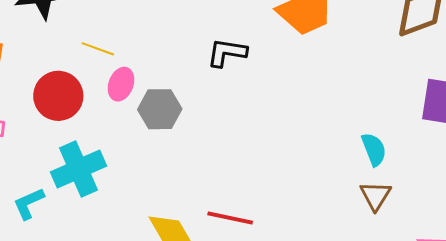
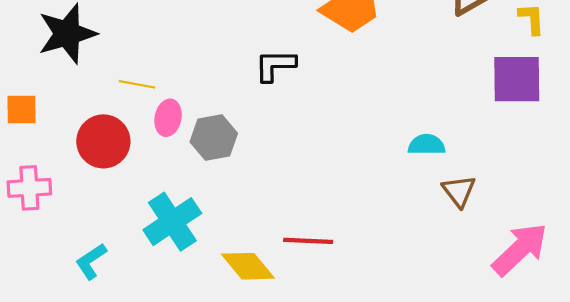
cyan semicircle: (374, 149) -> (426, 145), moved, turned -60
cyan cross: (79, 169) -> (172, 222), moved

